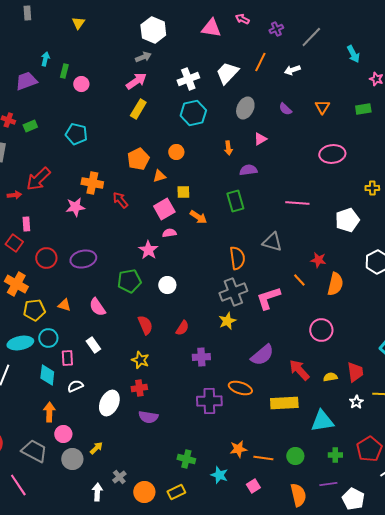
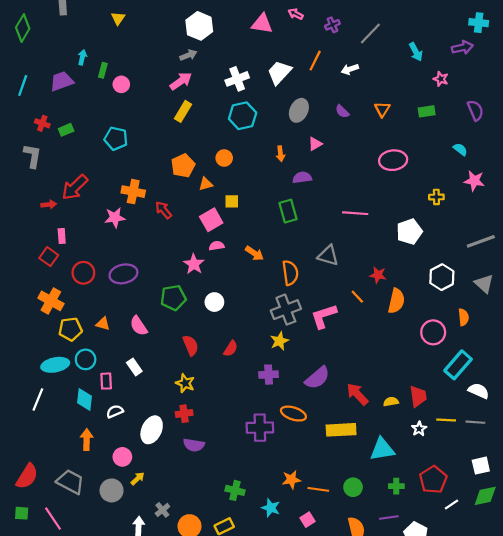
orange arrow: (198, 217) -> (254, 253), moved
pink circle: (321, 330) -> (433, 332), moved
purple cross: (201, 357) -> (269, 375), moved
pink circle: (63, 434) -> (122, 457), moved

